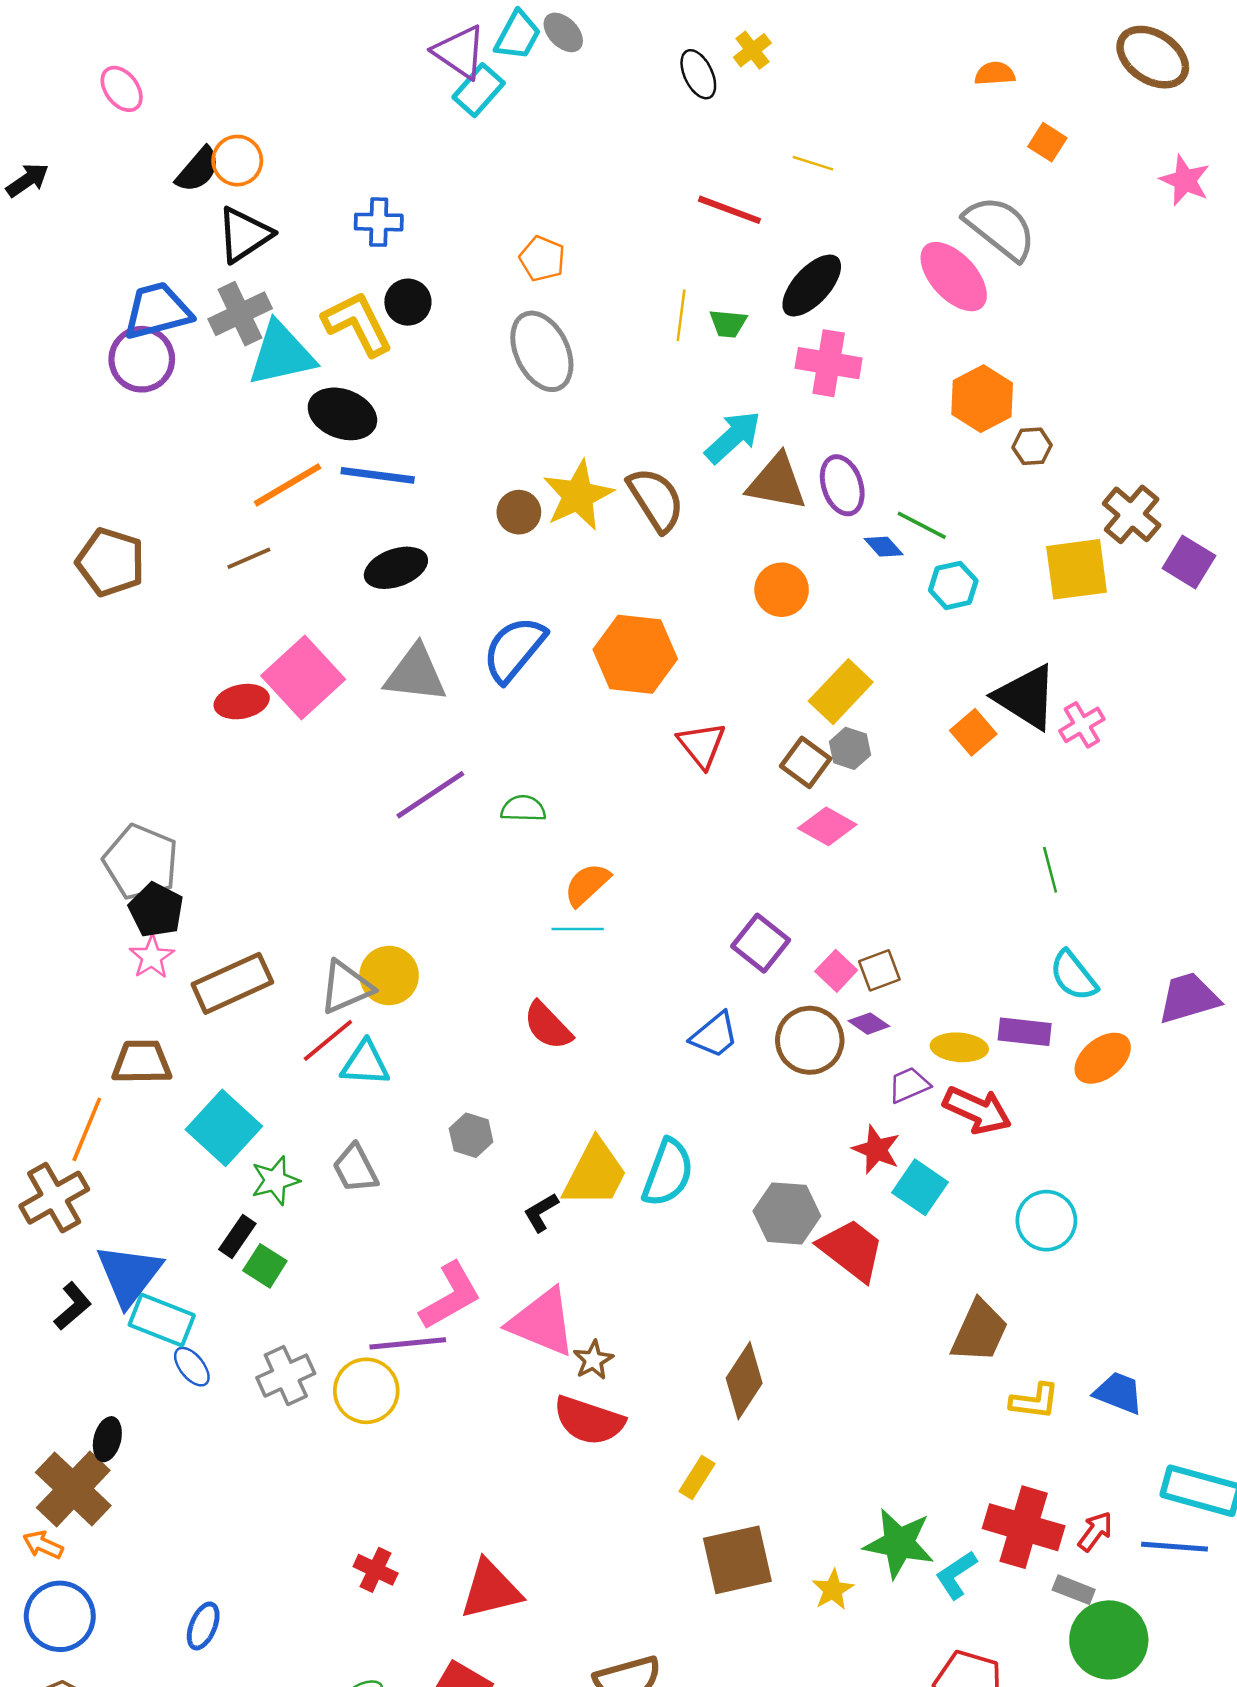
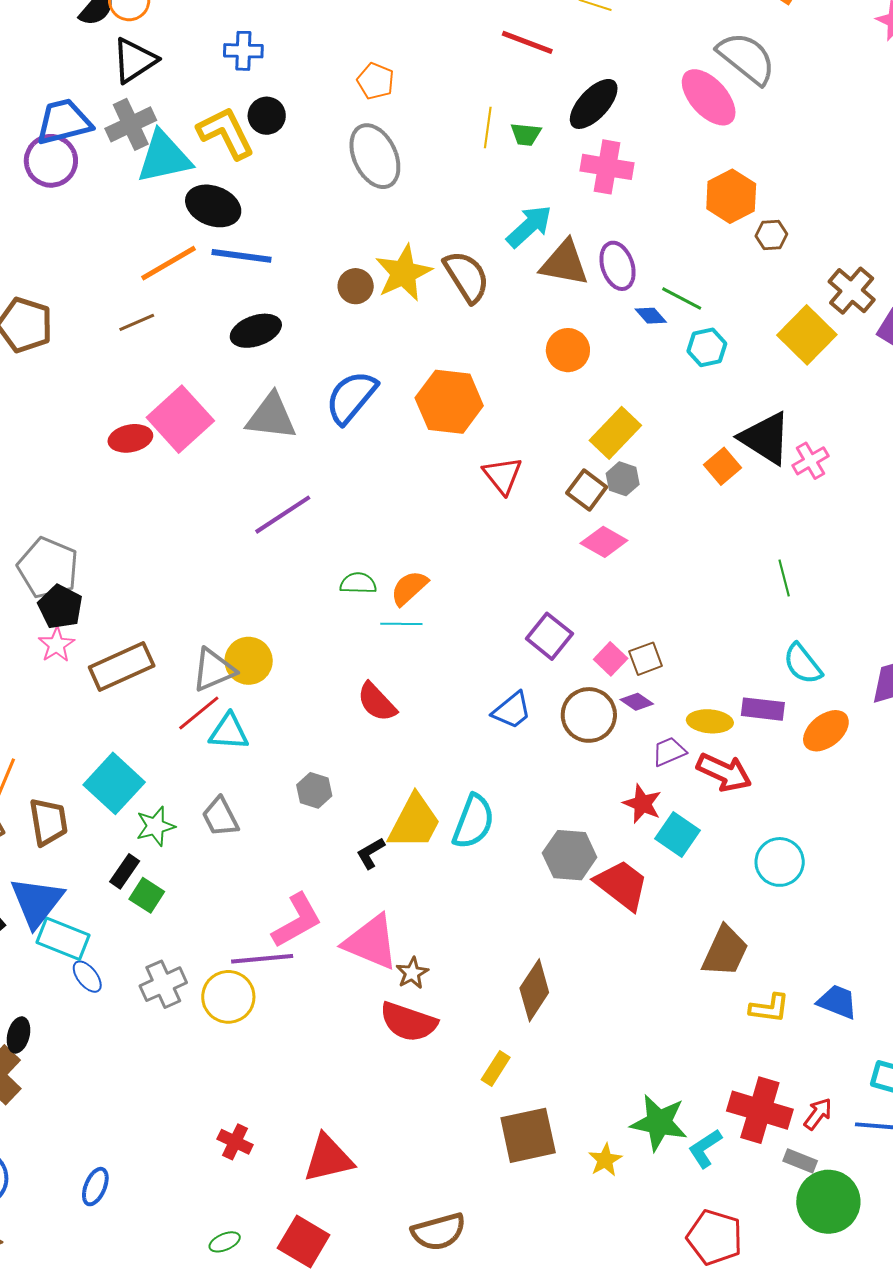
yellow square: (1077, 569) -> (807, 335), turned -38
green semicircle: (523, 809) -> (358, 583), moved
brown trapezoid: (142, 1062) -> (48, 822), moved, turned 81

